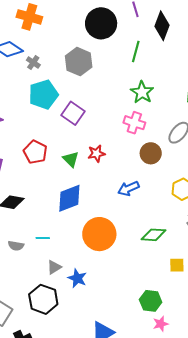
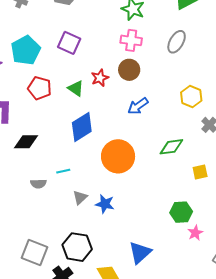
cyan pentagon: (44, 95) -> (26, 50), moved
brown circle: (151, 153) -> (129, 70), moved
black hexagon: (43, 299) -> (77, 247), moved

